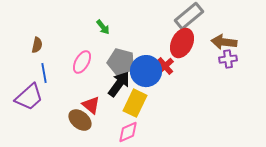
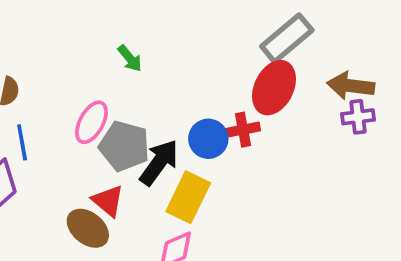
gray pentagon: (121, 62) -> (124, 146), moved
red cross: (165, 66) -> (243, 130), turned 30
blue circle: (146, 71) -> (208, 139), size x0.7

